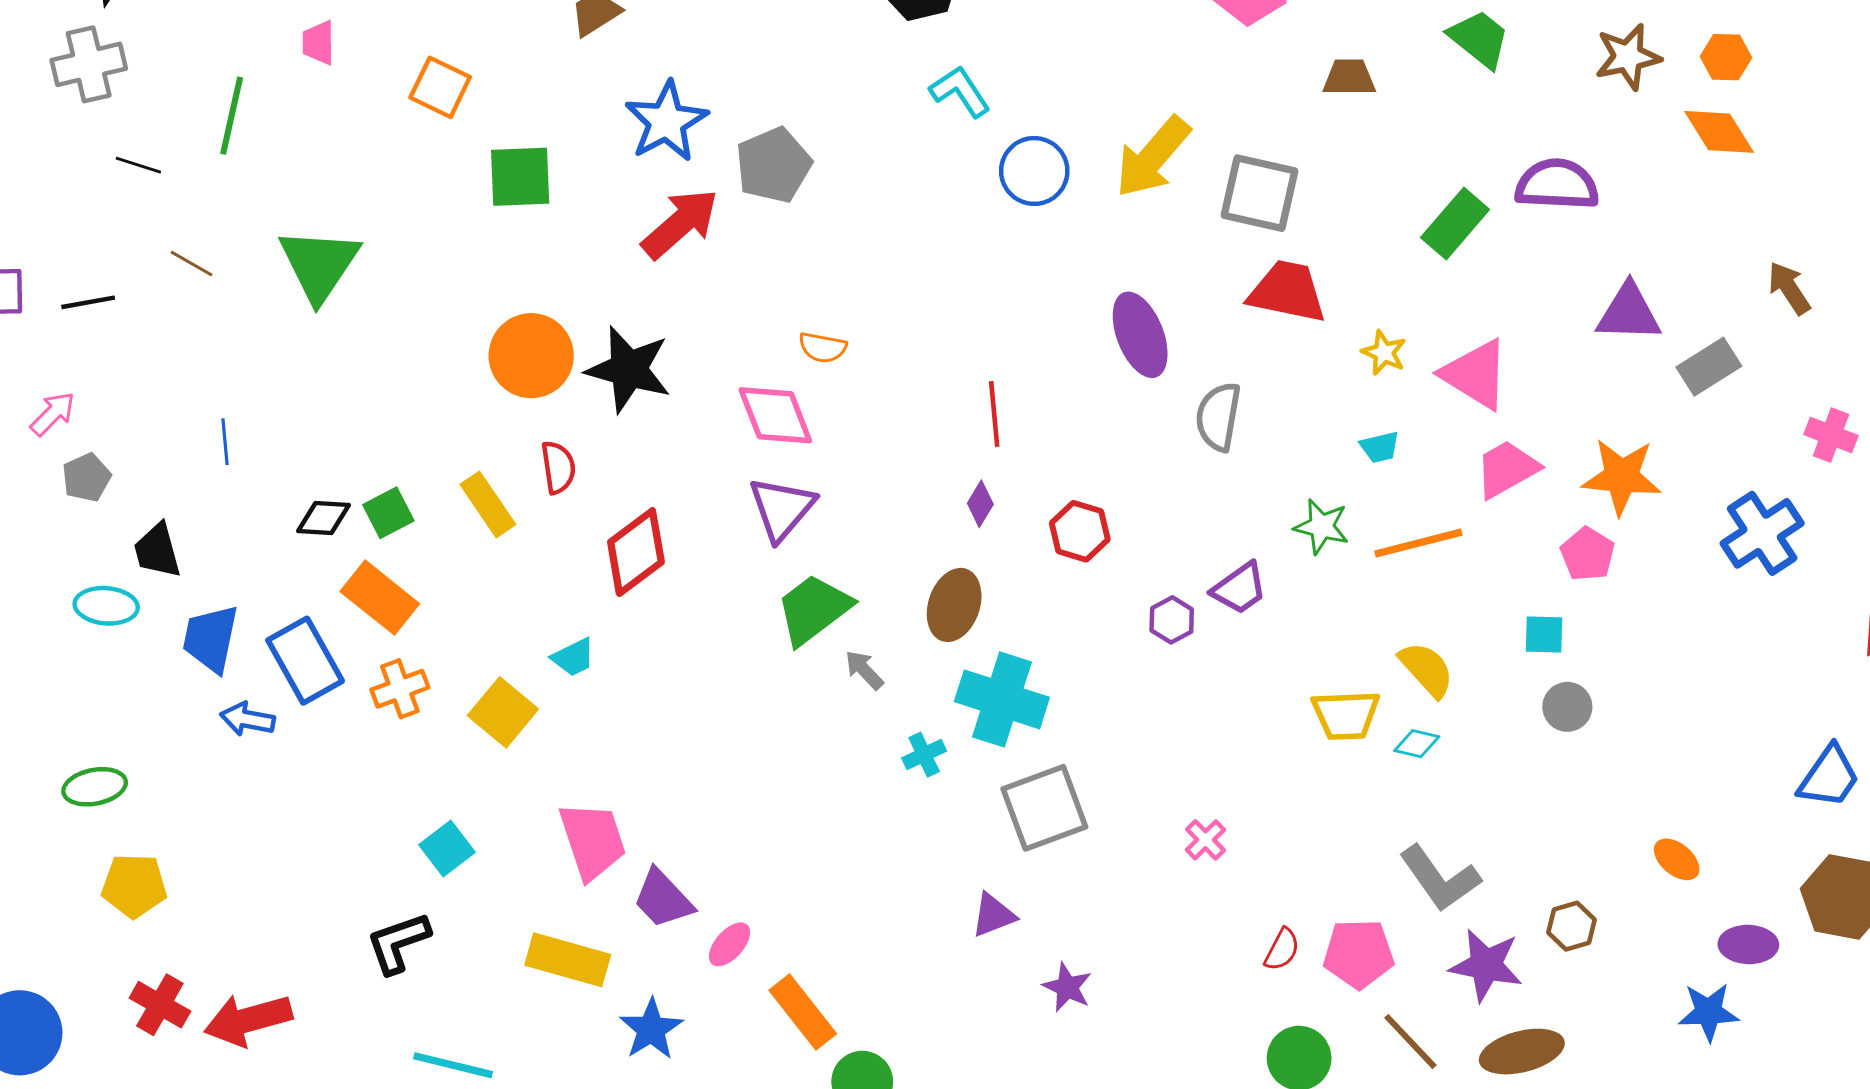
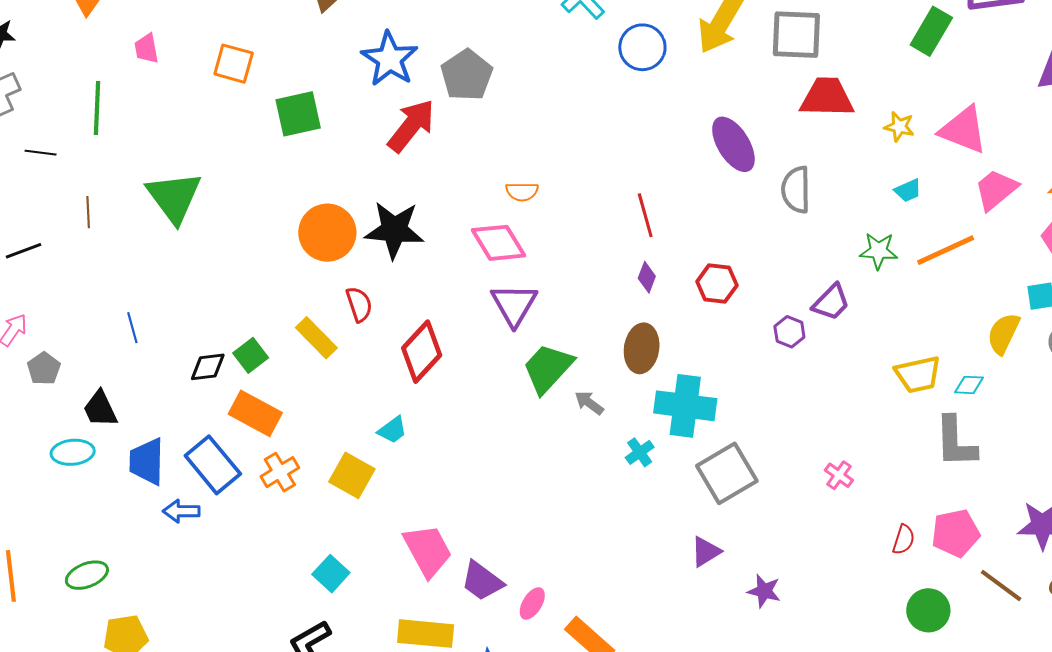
brown line: (191, 263) -> (88, 212), turned 68
yellow semicircle: (1427, 669) -> (1003, 334), moved, turned -102
gray L-shape: (1440, 878) -> (956, 442), moved, turned 44

